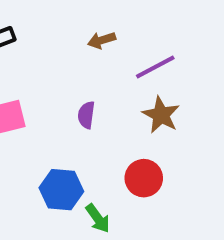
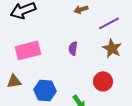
blue hexagon: (61, 190) -> (45, 90), moved

